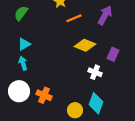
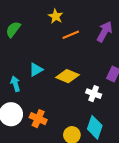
cyan triangle: (24, 44) -> (36, 70), moved
yellow diamond: (85, 45) -> (68, 76), moved

